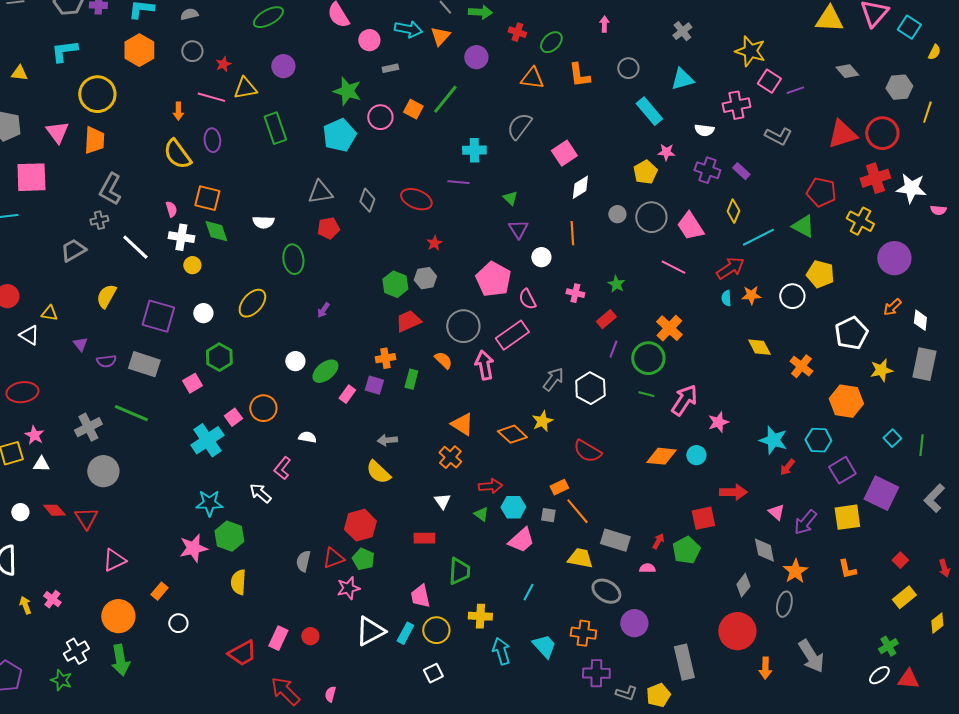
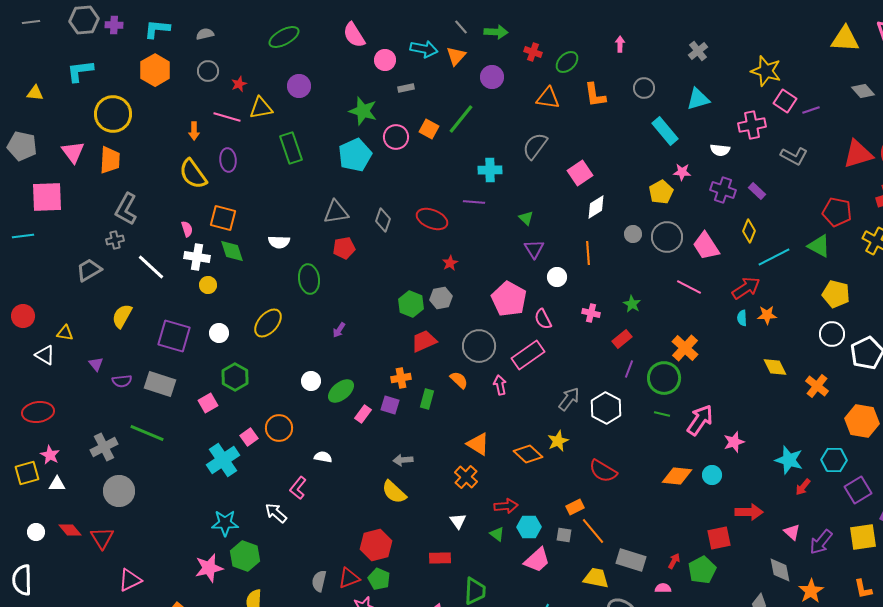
white circle: (792, 296) -> (832, 334), moved
pink arrow: (484, 365) -> (500, 385), size x0.7

